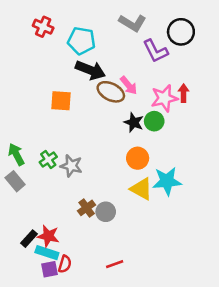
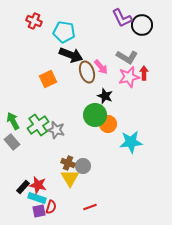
gray L-shape: (132, 23) -> (127, 57), moved
purple L-shape: (155, 51) -> (122, 18), moved
brown ellipse: (111, 92) -> (87, 72), turned 45
orange square: (61, 101) -> (48, 79), turned -30
green circle: (154, 121) -> (95, 115), moved, size x1.5
green cross: (48, 159) -> (38, 125), size x1.5
yellow triangle: (141, 189) -> (70, 178), moved, turned 30
brown cross: (87, 208) -> (68, 163), turned -32

